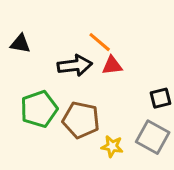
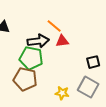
green pentagon: (39, 109) -> (31, 58), moved, turned 30
brown pentagon: (81, 120) -> (25, 79), moved

